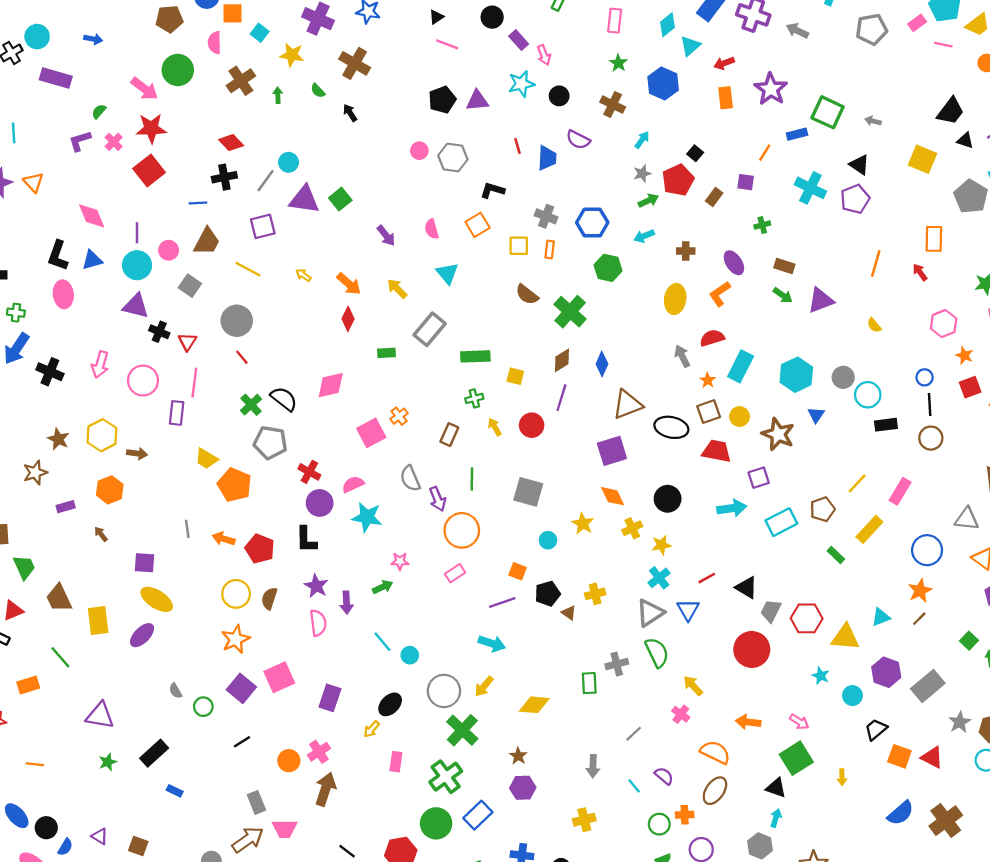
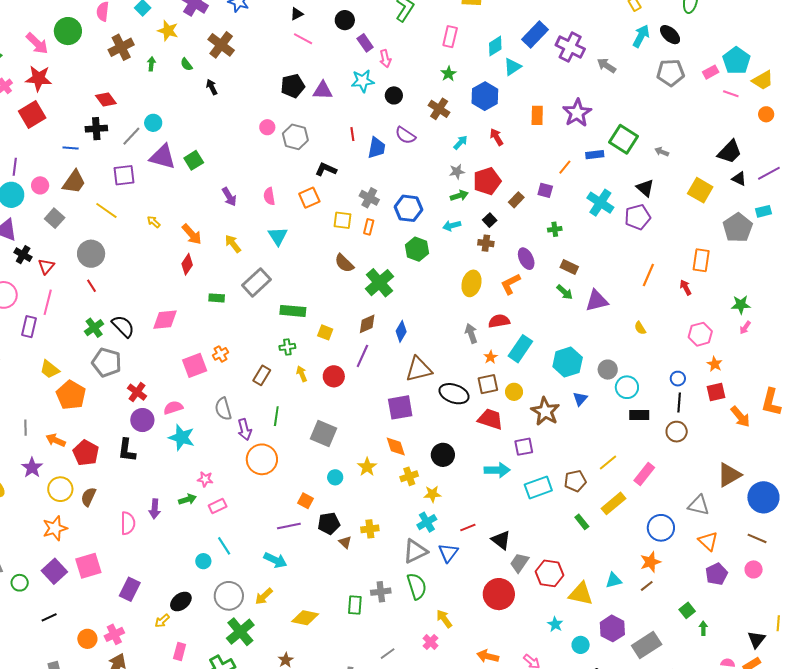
red arrow: (724, 63) -> (496, 137), moved, turned 72
black square: (695, 153) -> (490, 220), moved
pink rectangle: (455, 573) -> (218, 506), moved
purple star: (316, 586) -> (32, 468), moved
cyan line: (382, 642) -> (224, 546), moved

